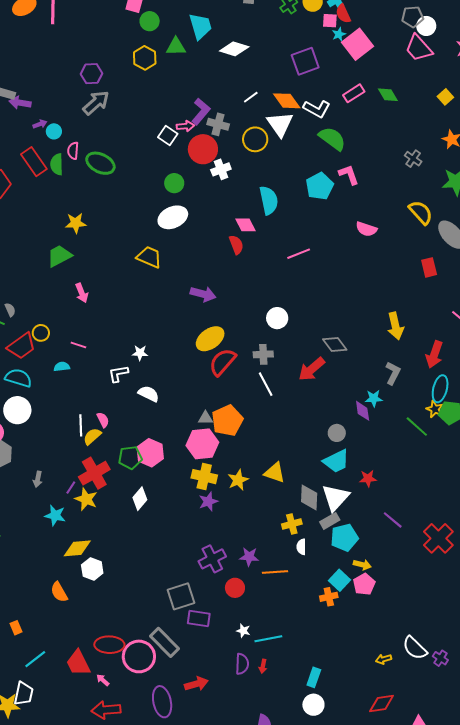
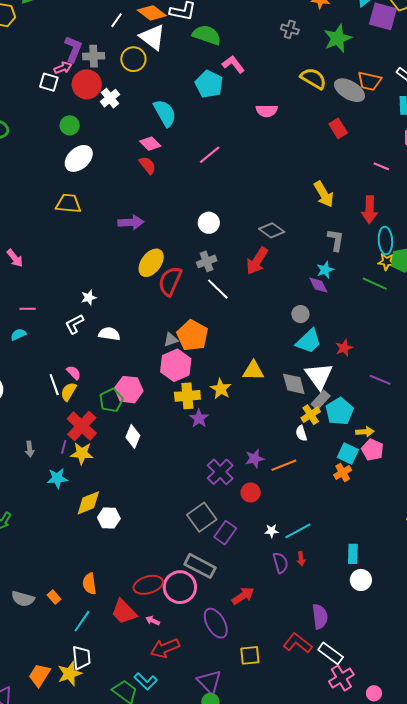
yellow cross: (292, 524) -> (311, 415), moved
orange semicircle: (59, 592) -> (89, 584), moved, turned 40
purple rectangle: (199, 618) -> (225, 533), turned -45

